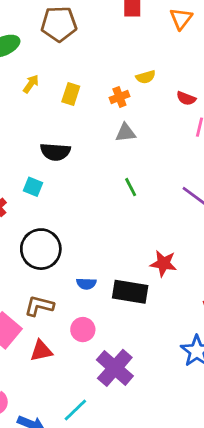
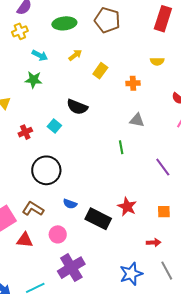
yellow semicircle: (146, 77) -> (157, 61), moved
gray triangle: (126, 133) -> (137, 120), moved

